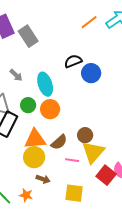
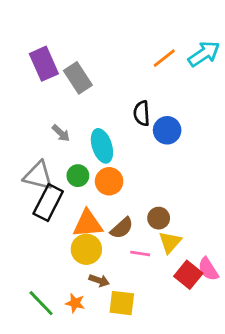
black semicircle: (73, 61) -> (142, 113), turned -72
yellow triangle: (93, 152) -> (170, 242), size x0.7
yellow square: (74, 193) -> (122, 303), moved

